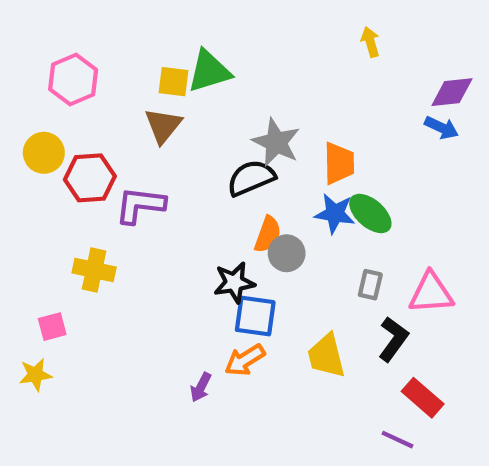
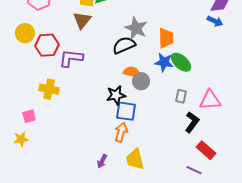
orange semicircle: (268, 234) -> (132, 72), turned -96
yellow trapezoid: (326, 356) -> (135, 159), moved
orange arrow: (245, 360) -> (121, 132), turned 138
purple arrow: (201, 387) -> (102, 161), moved

